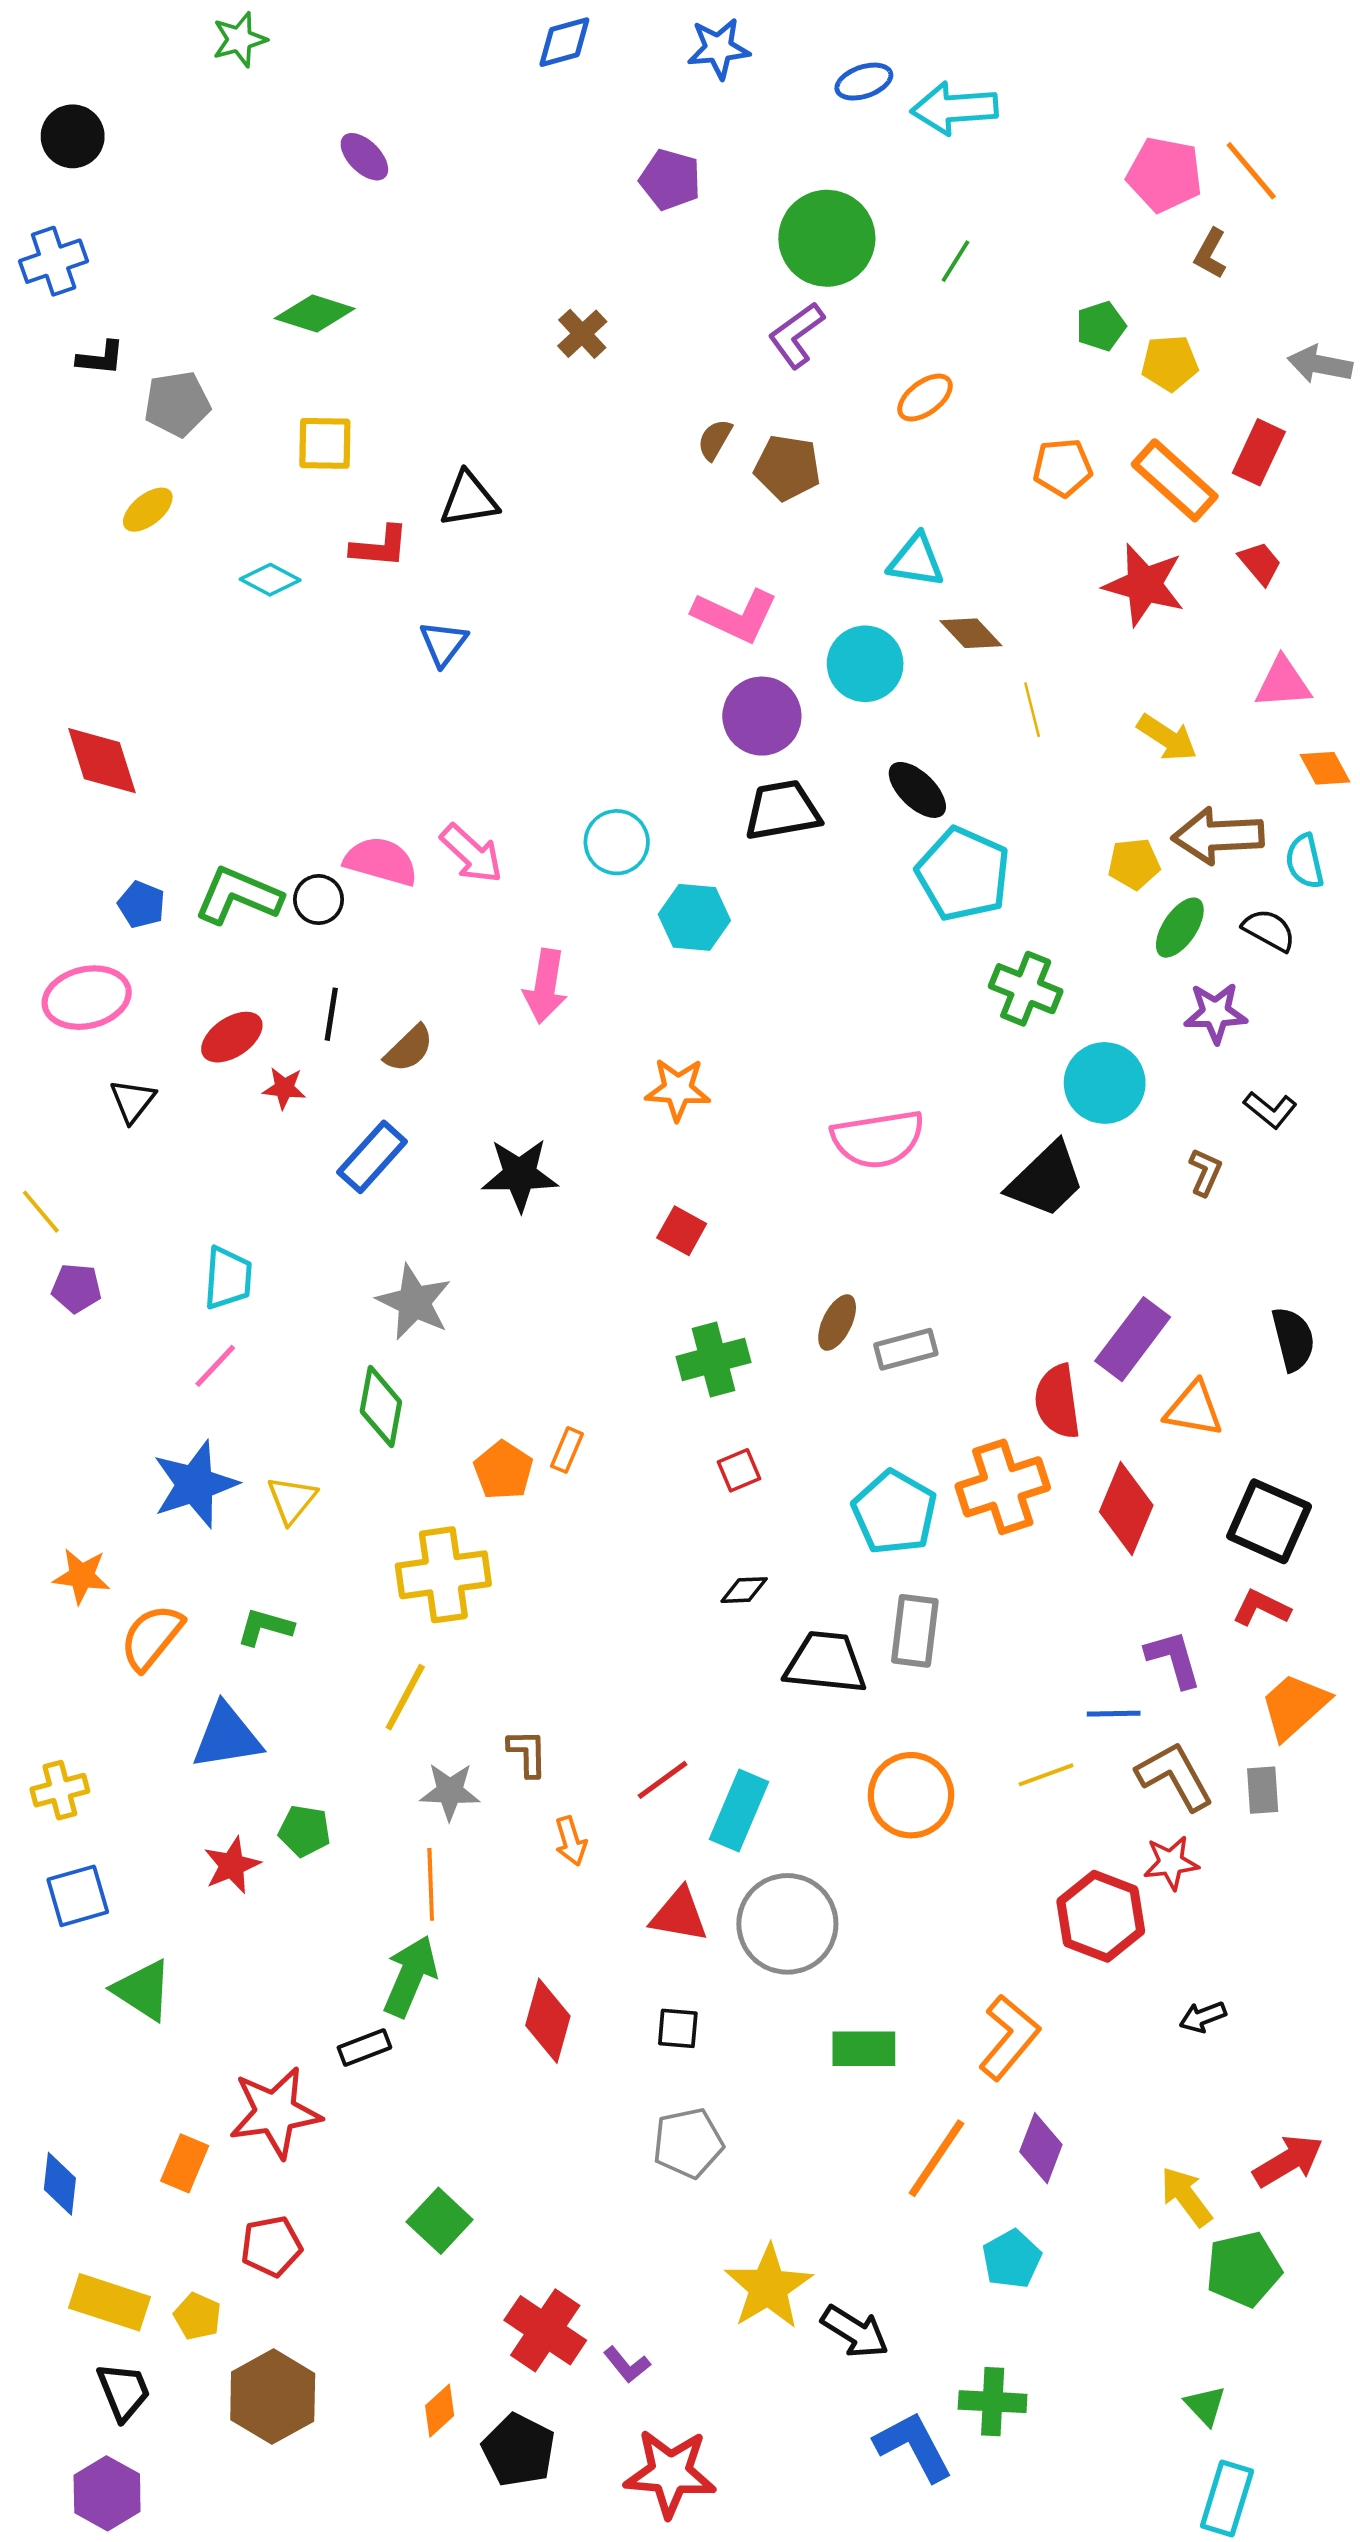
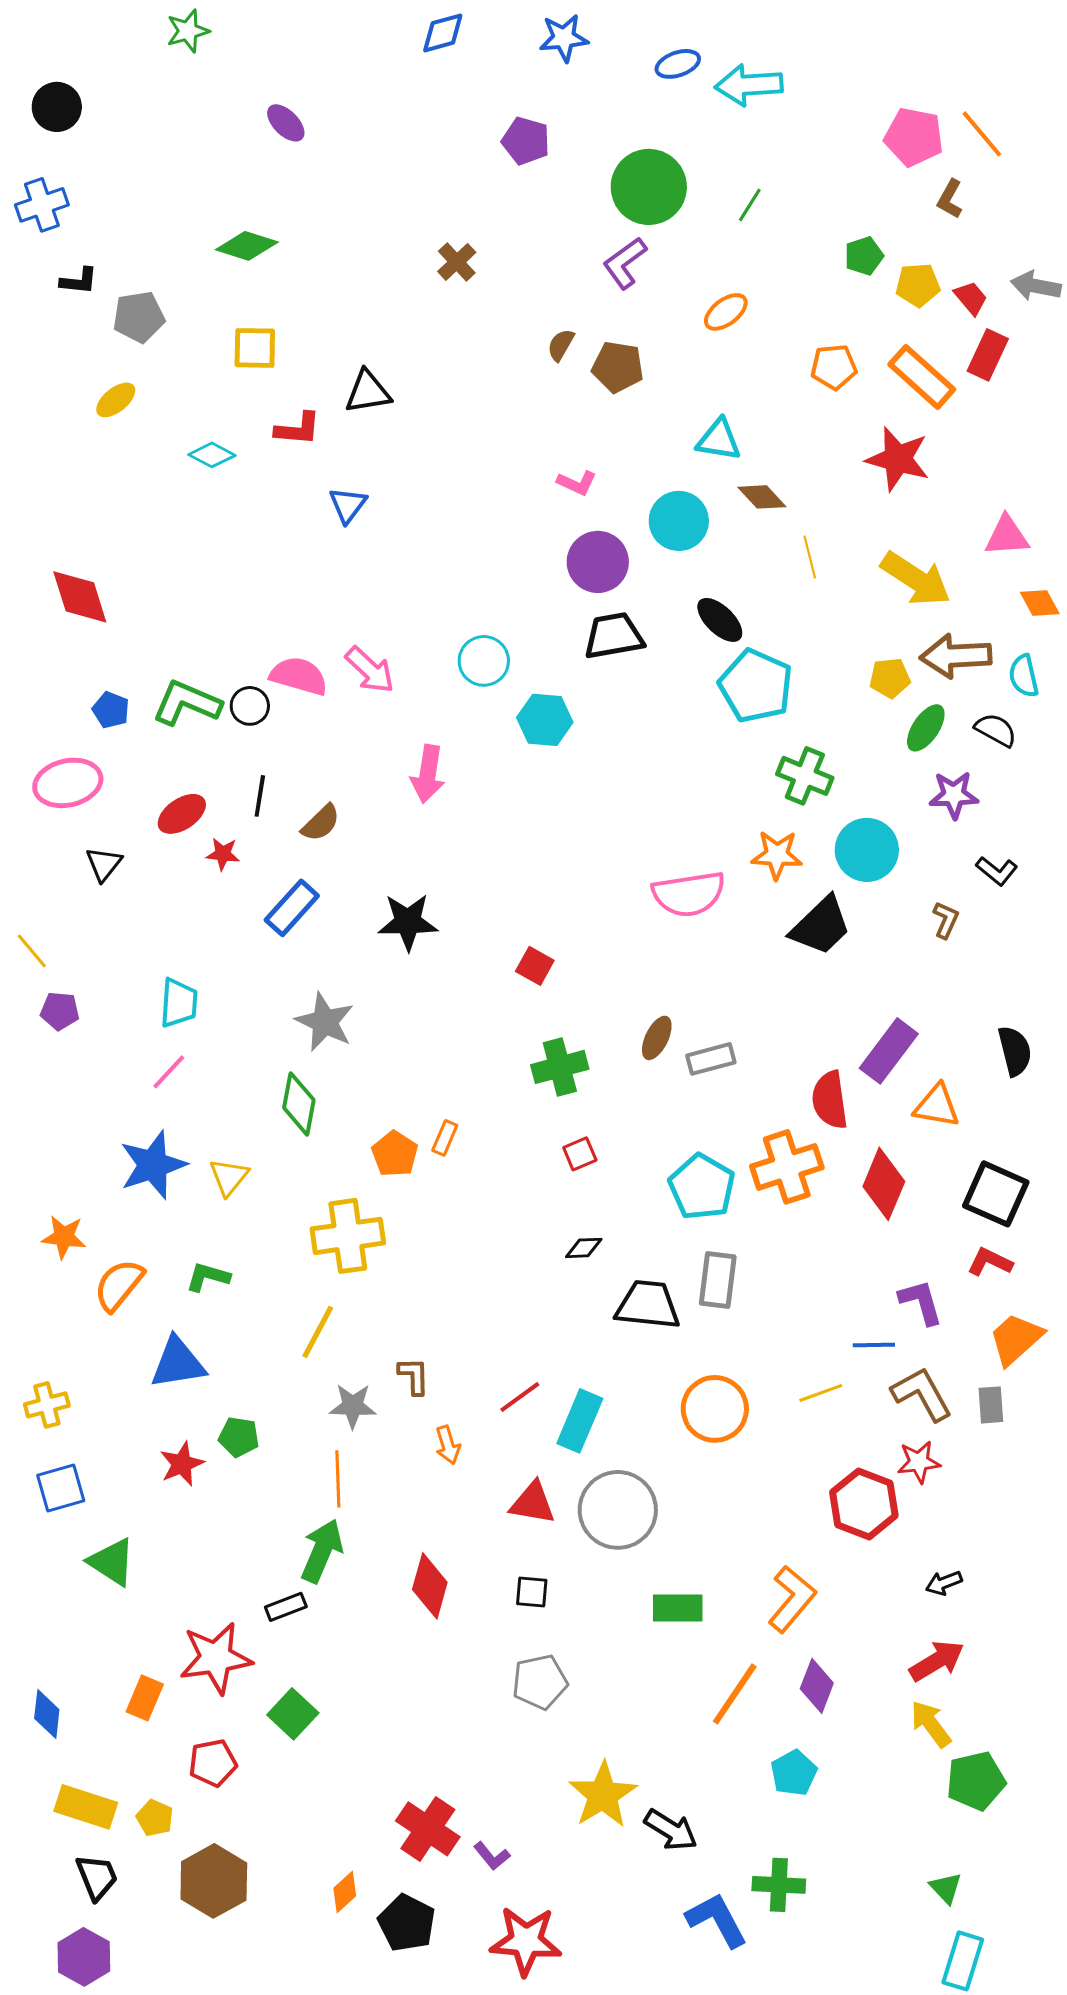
red trapezoid: (1260, 563) -> (971, 298), moved
pink L-shape: (735, 615) -> (577, 483), size x0.6
yellow arrow: (1167, 738) -> (916, 579), size x1.5
orange star: (678, 1089) -> (777, 855), moved
red arrow: (1288, 2161) -> (937, 1661), moved
green square: (440, 2221) -> (293, 1714), moved

